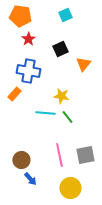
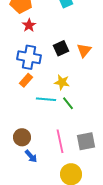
black square: (60, 49) -> (61, 48), moved
orange rectangle: (14, 94) -> (26, 80), moved
brown circle: (21, 160) -> (22, 137), moved
blue arrow: (30, 179) -> (31, 156), moved

